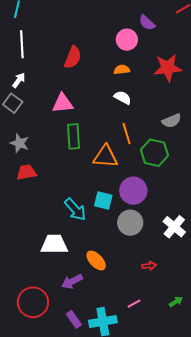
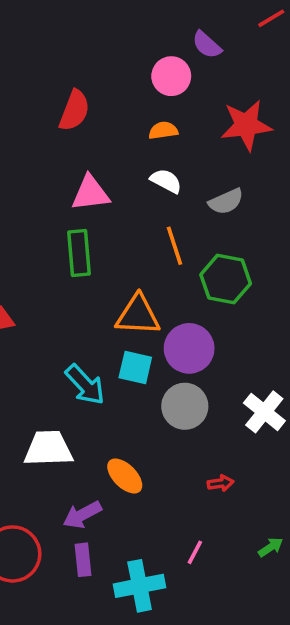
pink triangle: (63, 103) -> (90, 193), moved
gray semicircle: (172, 121) -> (226, 201), moved
orange triangle: (105, 157) -> (138, 315), moved
pink line: (134, 304) -> (195, 552), turned -32
purple rectangle: (74, 319) -> (83, 560), moved, turned 30

